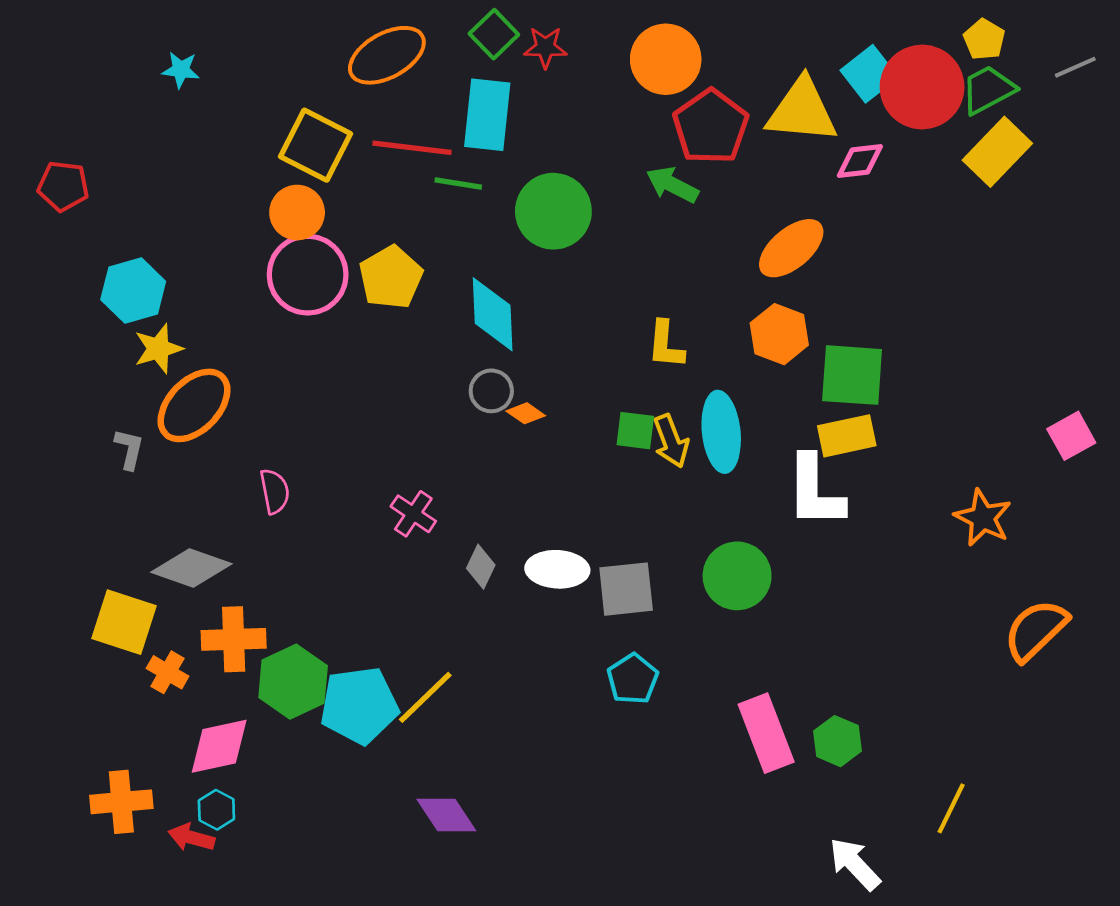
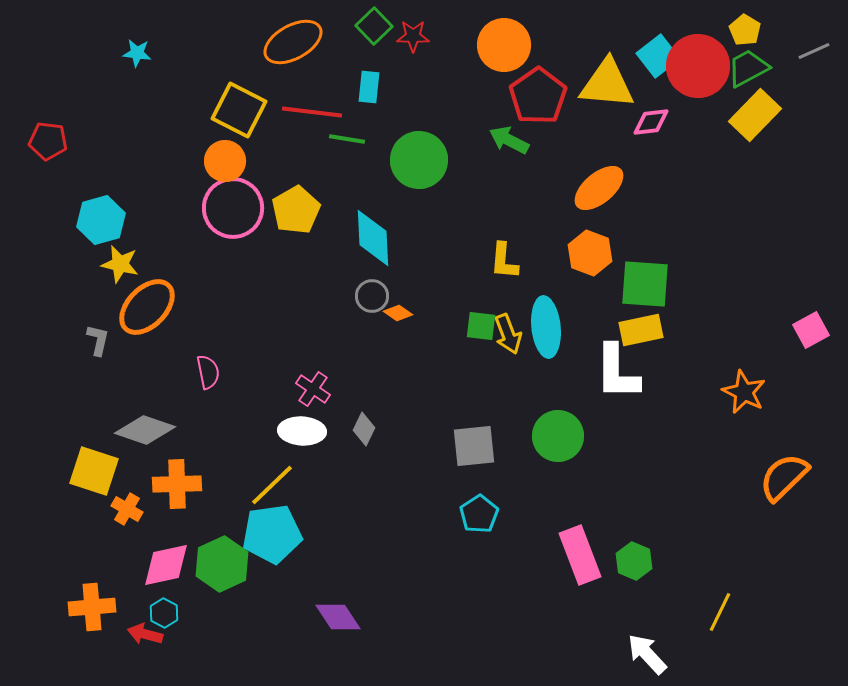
cyan rectangle: (487, 115) -> (369, 87), size x0.6
yellow star: (158, 349) -> (120, 264), turned 30
white ellipse: (557, 569) -> (302, 431), moved
green hexagon: (293, 682) -> (222, 564), moved
yellow line: (425, 697) -> (272, 485), moved

